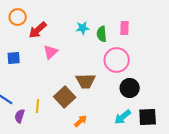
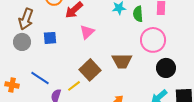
brown square: (65, 97) -> (90, 70), moved
yellow line: (38, 106) -> (74, 86), turned 48

